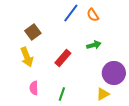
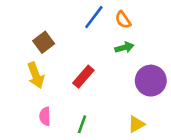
green arrow: (94, 45) -> (124, 48), moved
purple circle: (114, 73) -> (151, 81), moved

